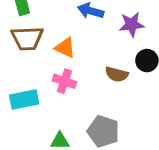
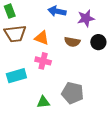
brown semicircle: (117, 74) -> (72, 42), moved

